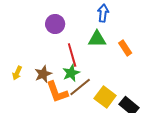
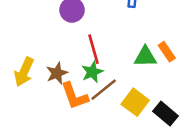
green triangle: (97, 39) -> (145, 57), moved
orange rectangle: (125, 48) -> (167, 52), moved
yellow arrow: (17, 73) -> (24, 72), size x1.6

